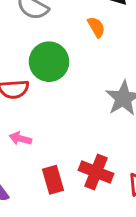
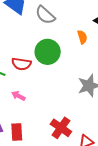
red rectangle: (53, 180) -> (17, 132), moved

